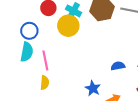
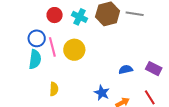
yellow circle: (68, 26) -> (74, 50), moved
pink line: (45, 60) -> (52, 47), moved

